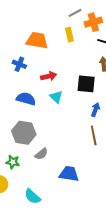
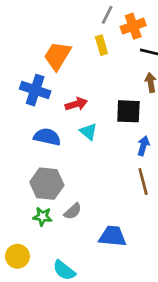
gray line: (75, 13) -> (107, 15), turned -32
orange trapezoid: (37, 40) -> (57, 56), turned -65
blue cross: (19, 64) -> (35, 90), size x1.5
green star: (13, 162) -> (42, 217), moved

